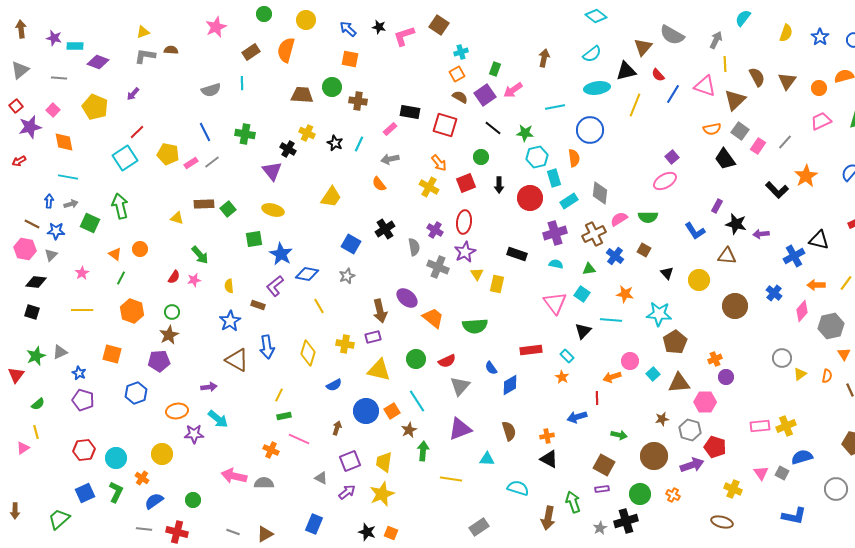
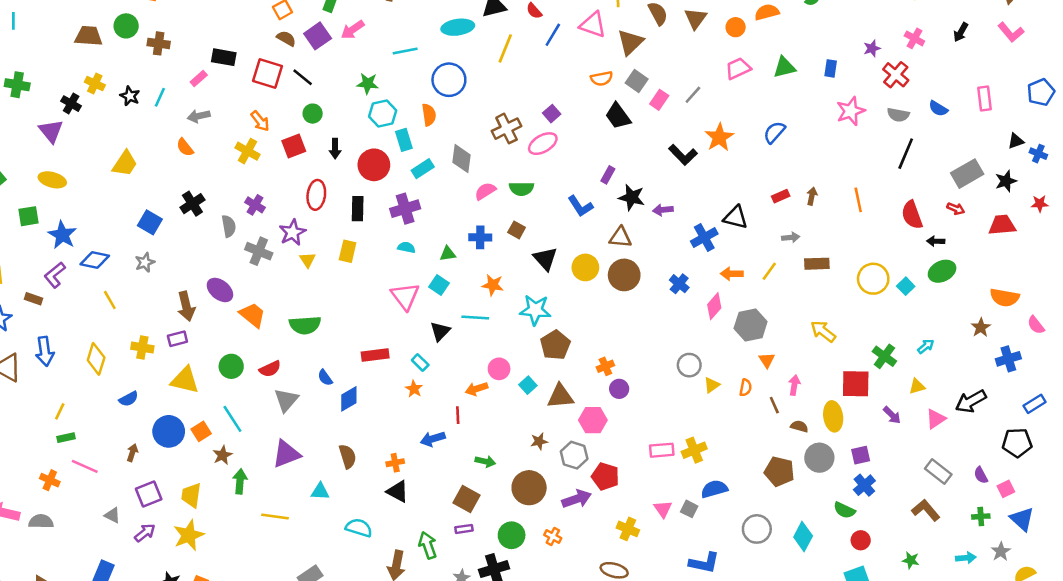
black line: (493, 128) -> (303, 77), moved
red ellipse: (464, 222) -> (316, 195), moved
brown cross: (594, 234) -> (507, 129), moved
black rectangle: (517, 254) -> (358, 209), moved, turned 72
blue cross: (615, 256) -> (480, 237), turned -36
black triangle: (667, 273) -> (545, 259), size x1.5
yellow rectangle: (497, 284) -> (348, 251), moved
brown circle: (735, 306) -> (624, 275), moved

